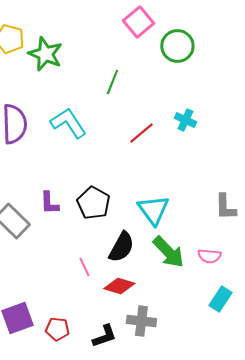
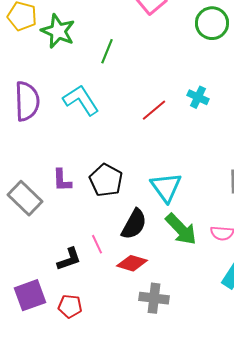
green circle: (177, 46) -> (212, 23), moved
green line: (112, 82) -> (107, 51), moved
black L-shape: (104, 336) -> (69, 259), moved

